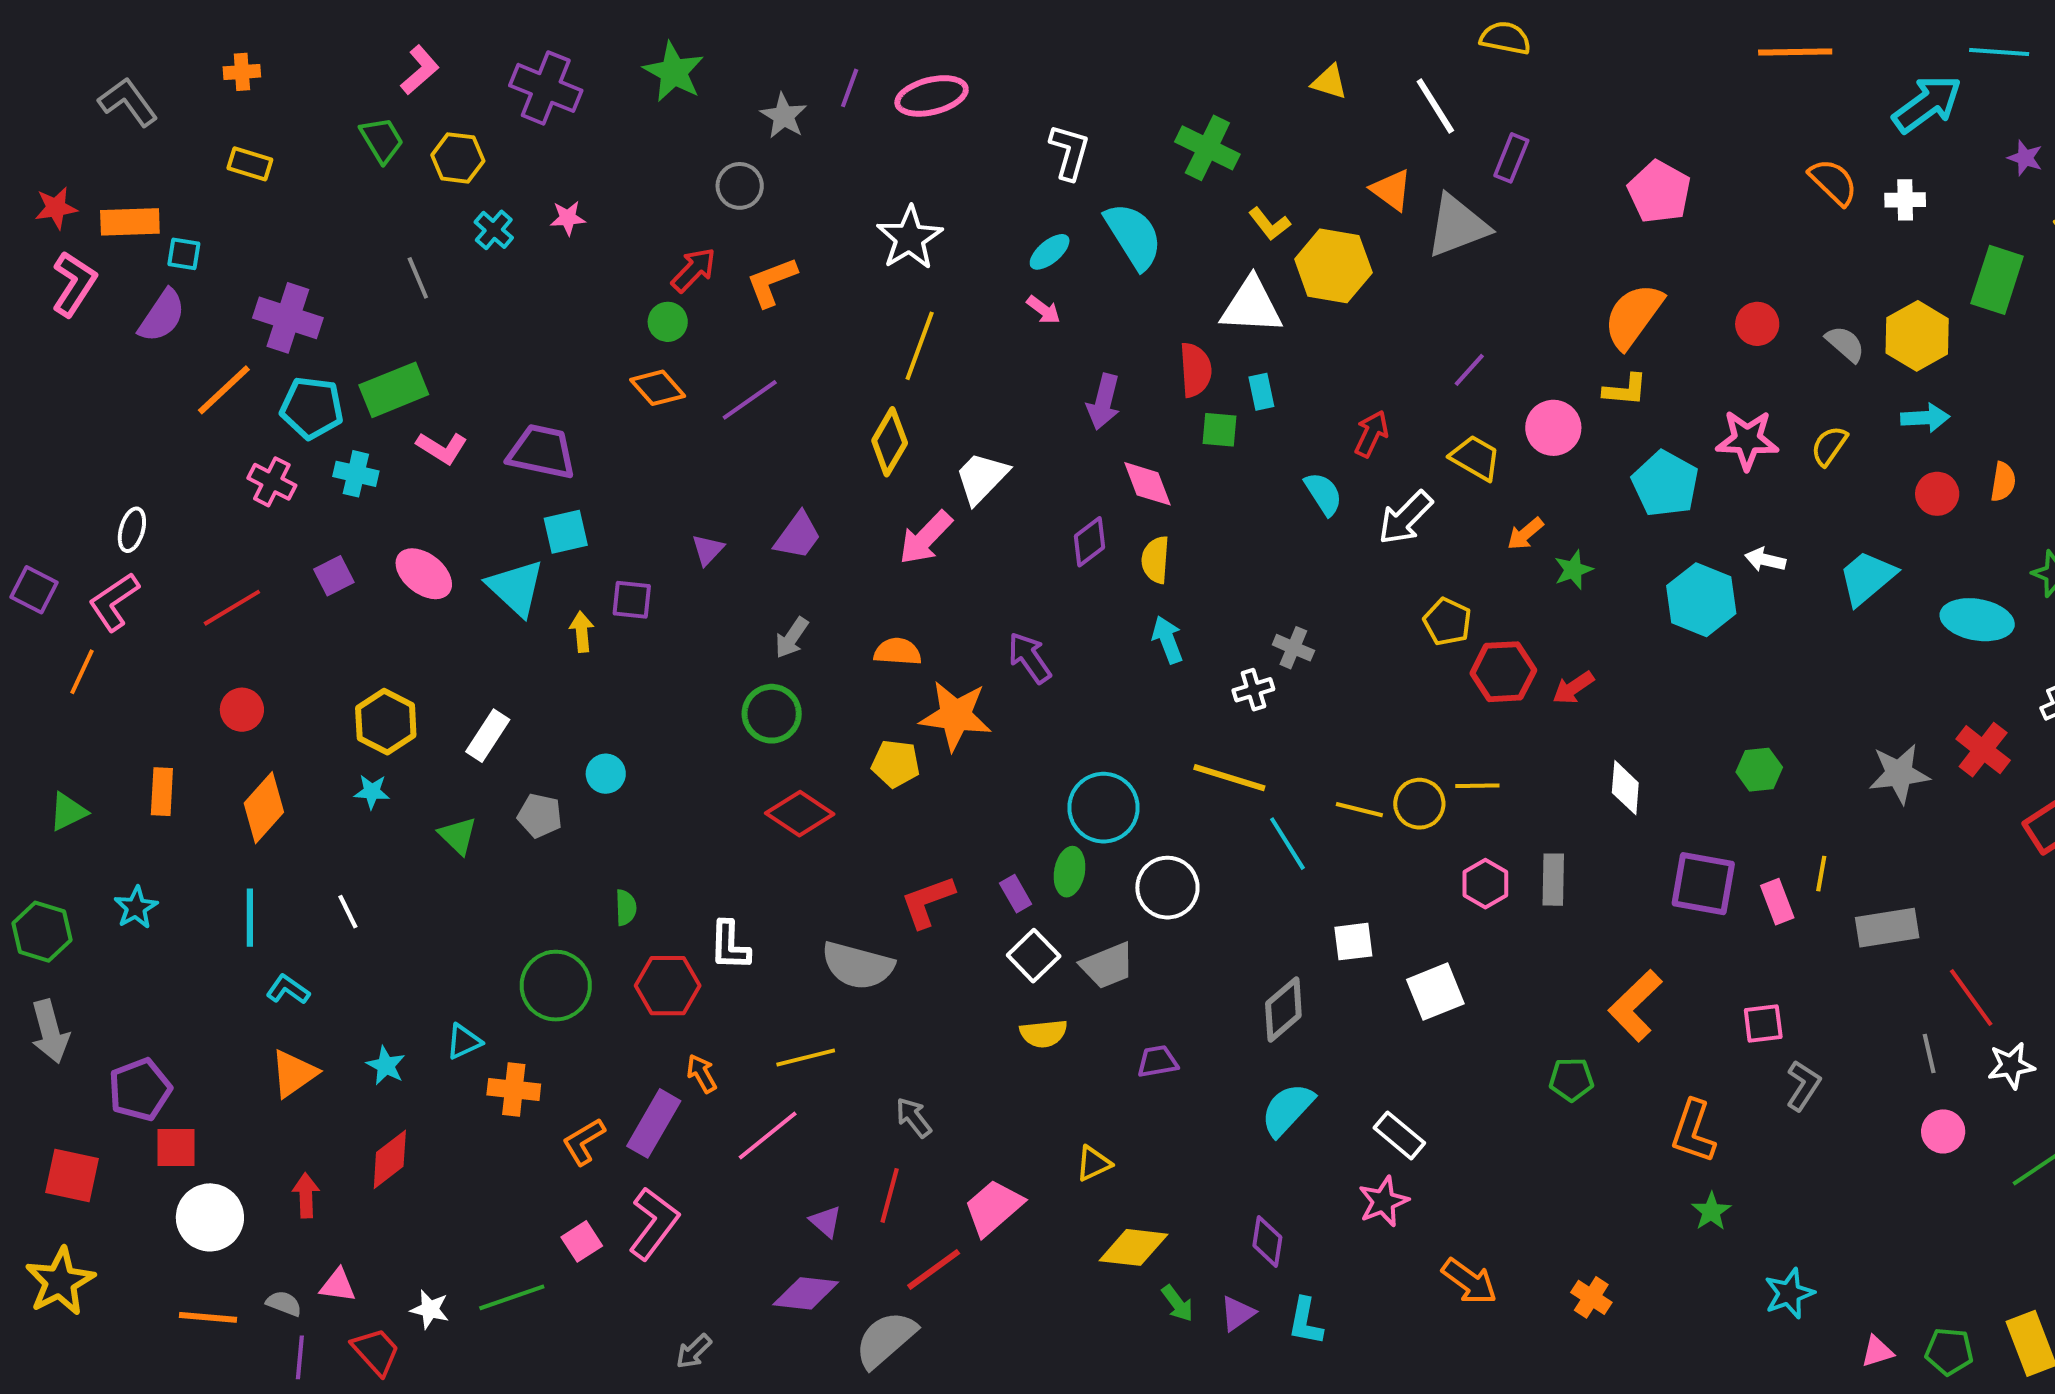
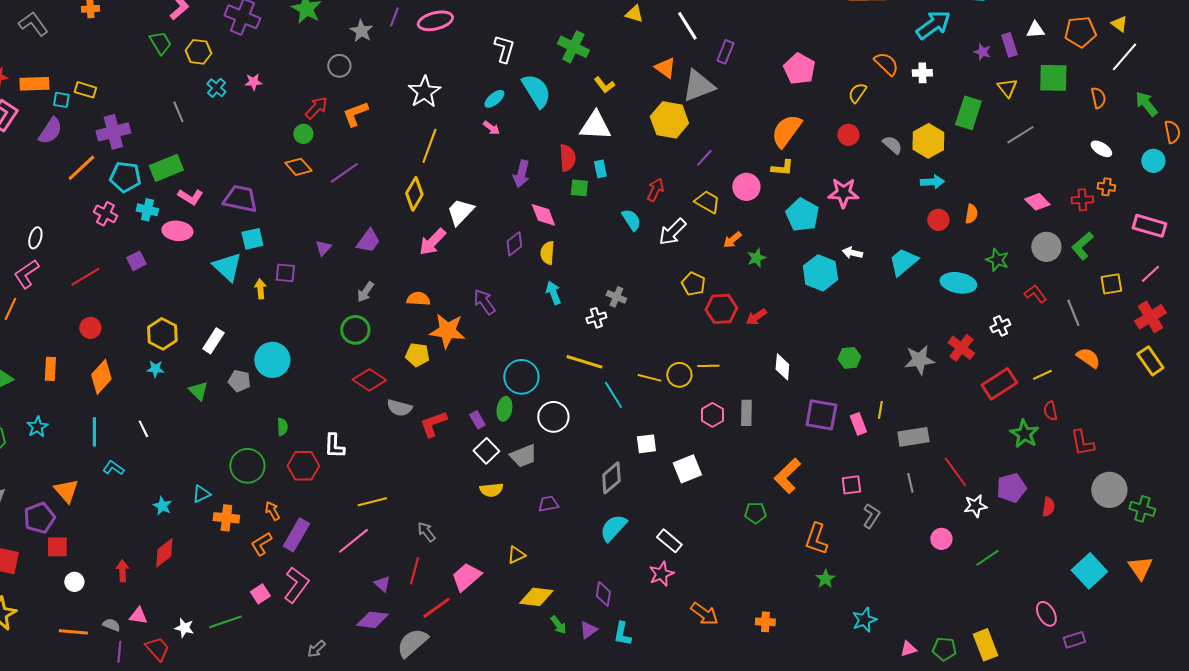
yellow rectangle: (250, 164) -> (85, 90), moved
yellow hexagon: (1333, 266) -> (669, 120), moved
purple cross: (288, 318) -> (113, 132), turned -32
yellow semicircle: (1829, 446) -> (857, 93), moved
pink ellipse: (424, 574) -> (177, 231), moved, turned -32
cyan circle: (606, 774) -> (272, 360), size x1.8
gray semicircle: (858, 966) -> (399, 408), moved, size x0.7
gray line: (1929, 1054) -> (910, 483), moved
orange triangle: (294, 1074) -> (66, 491), moved, turned -36
orange arrow: (702, 1074) -> (272, 511), moved
white circle: (210, 1217) -> (74, 582), size x0.6
orange cross: (1591, 1297) -> (765, 622), turned -30

